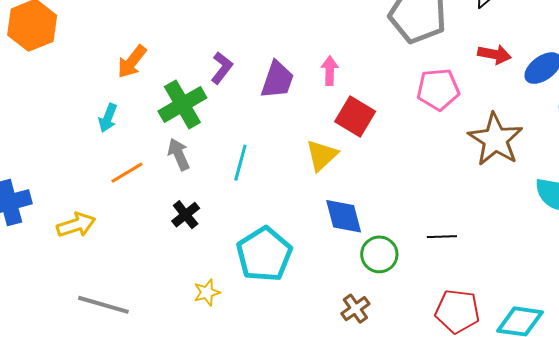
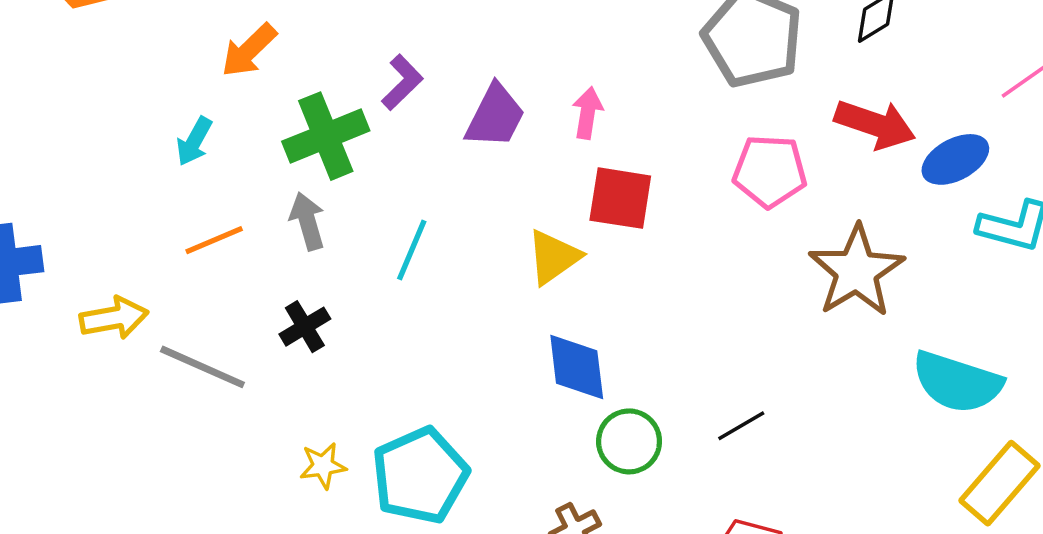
red arrow: (494, 54) -> (875, 124), size x1.4
red square: (355, 117) -> (620, 198), turned -30
black line: (442, 237) -> (741, 426), turned -36
cyan pentagon: (264, 254) -> (420, 476), moved
gray line: (103, 305) -> (202, 367), moved

